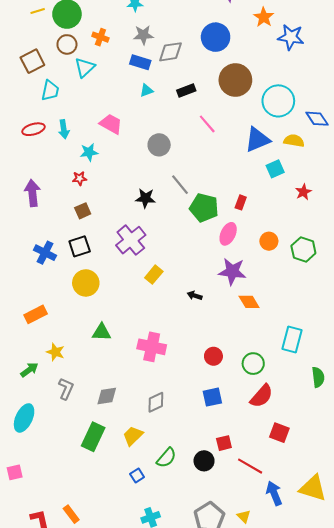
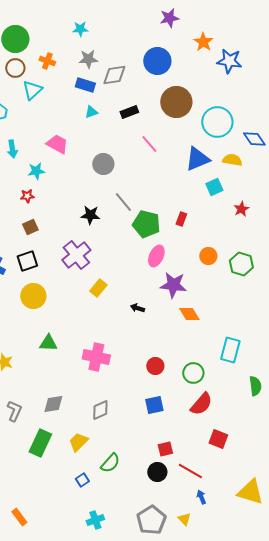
pink ellipse: (228, 234) -> (156, 256), moved
gray L-shape: (66, 389) -> (14, 411), moved
black circle: (204, 461) -> (157, 472), moved
blue arrow: (274, 493) -> (201, 497), moved, size x0.6

